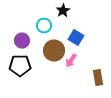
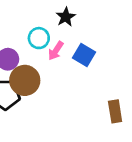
brown circle: (54, 51) -> (25, 80), moved
pink arrow: (71, 61) -> (56, 51), moved

